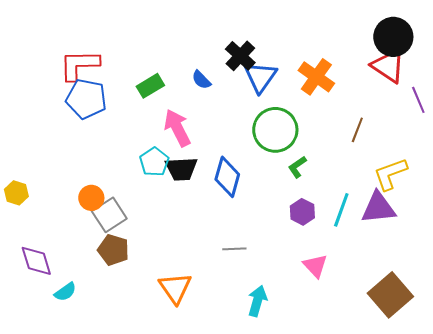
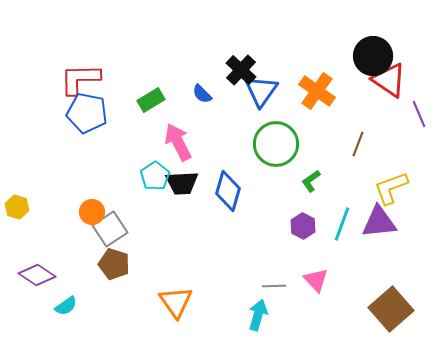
black circle: (393, 37) -> (373, 56), moved
green L-shape: (297, 167) -> (311, 181), moved
gray line: (234, 249) -> (274, 286), moved
purple diamond: (36, 261) -> (37, 275), turned -39

